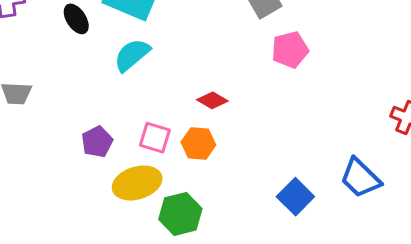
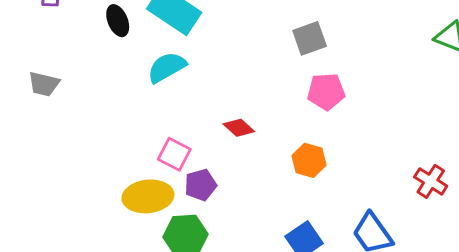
purple pentagon: (97, 142) -> (201, 185), moved
orange hexagon: (198, 143) -> (309, 160), moved

